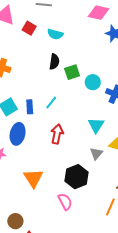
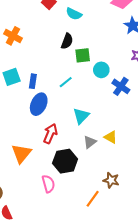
cyan line: (51, 103) -> (66, 82), moved
cyan triangle: (96, 125) -> (81, 116), moved
blue ellipse: (18, 134) -> (39, 104), moved
red arrow: (57, 134) -> (50, 134), moved

